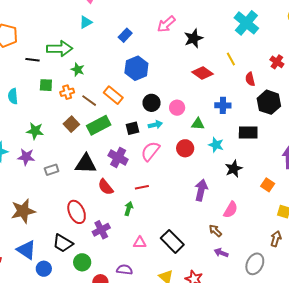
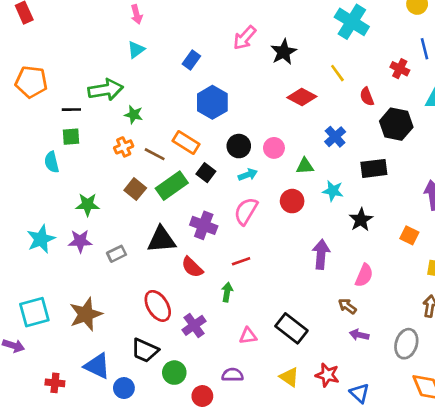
green square: (46, 85) -> (71, 137), moved
blue cross: (223, 105) -> (335, 137), turned -35
black square: (133, 128) -> (206, 173), moved, turned -32

